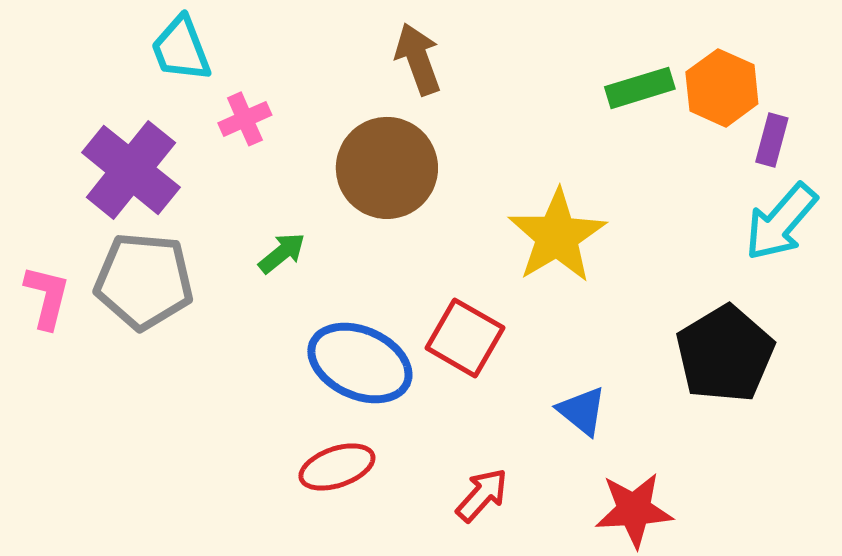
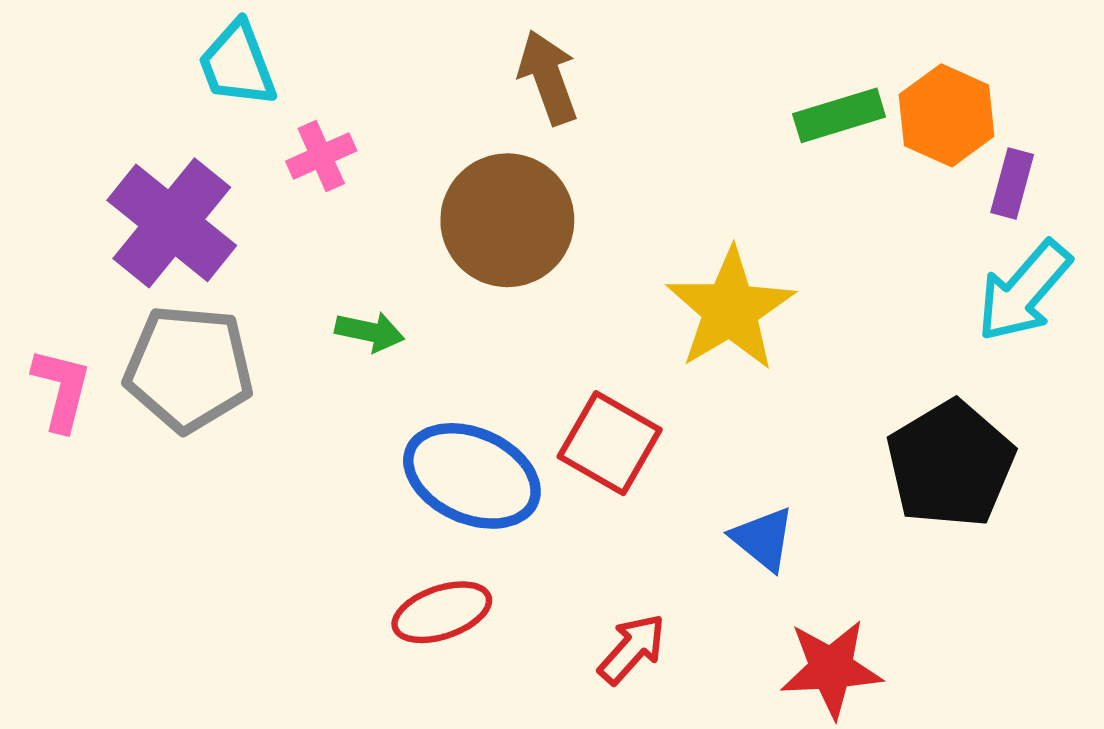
green arrow: (282, 253) -> (370, 332), turned 51

